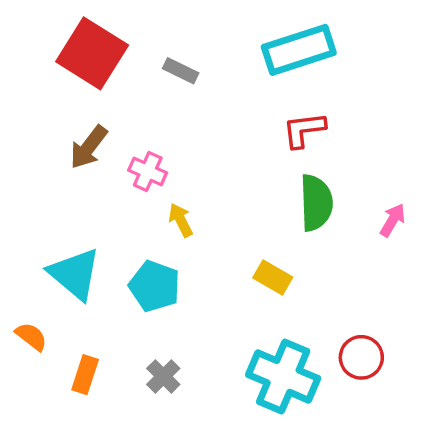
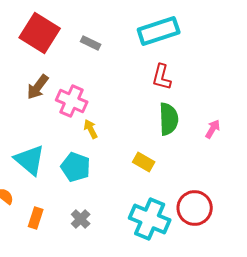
red L-shape: (304, 130) -> (162, 77), turned -68
pink cross: (148, 171) -> (72, 101), size x1.4
red circle: (361, 357) -> (195, 208), size x1.4

